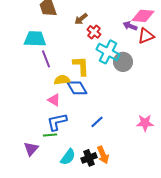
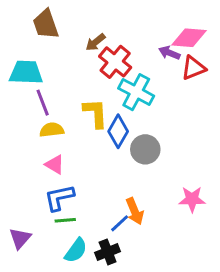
red cross: (94, 32) -> (115, 62), size x1.5
gray circle: (123, 62) -> (145, 149), moved
yellow semicircle: (62, 80) -> (52, 130), moved
blue diamond: (77, 88) -> (118, 131), moved, turned 60
blue line: (97, 122) -> (120, 223), moved
green line: (50, 135) -> (65, 220), moved
orange arrow: (103, 155) -> (135, 211), moved

